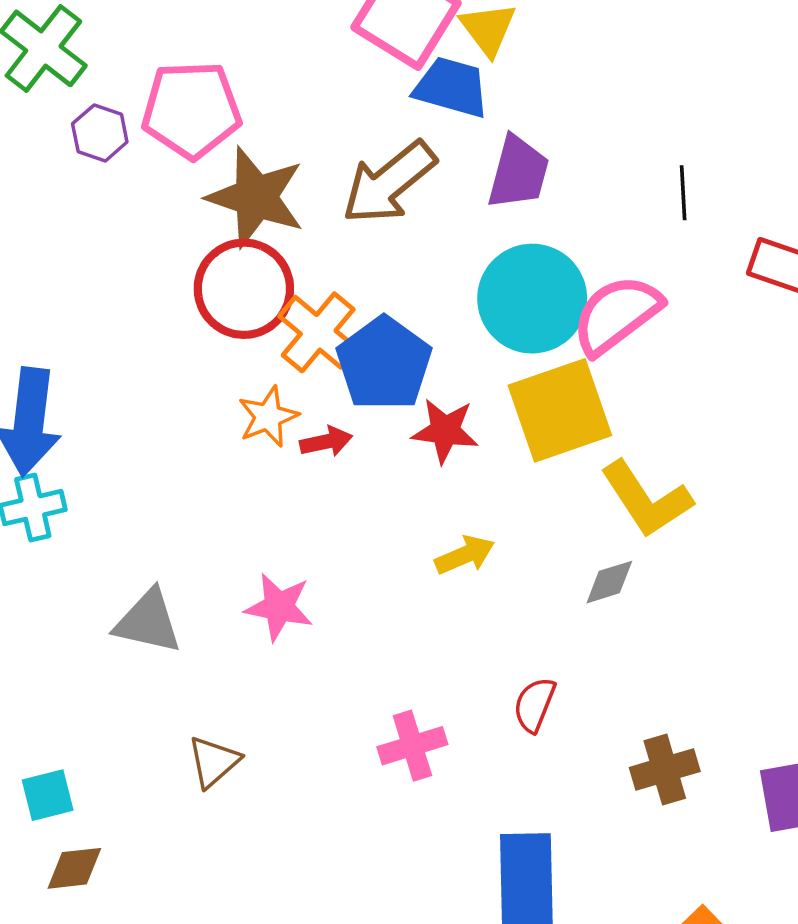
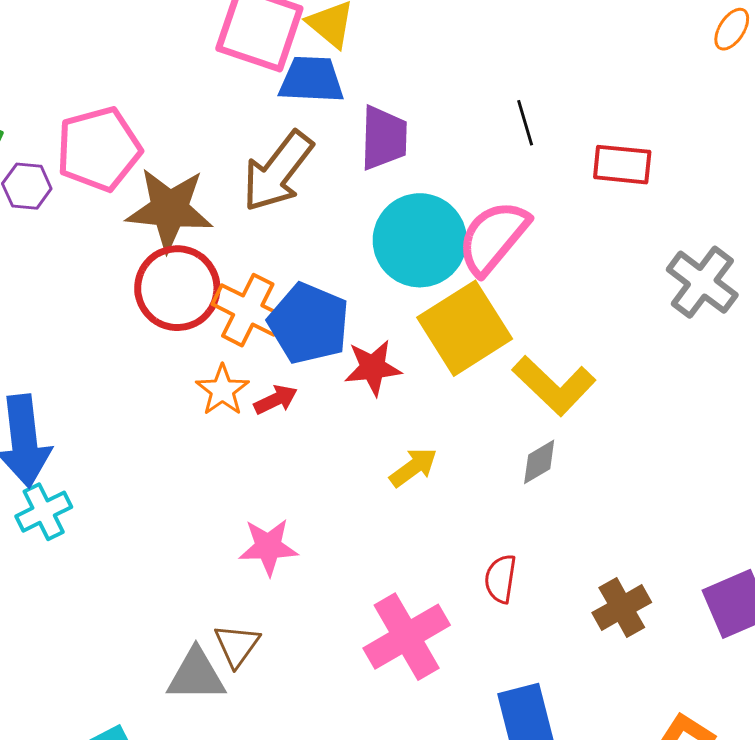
gray triangle: (148, 622) -> (196, 675), moved
pink cross: (412, 746) -> (407, 637), size x1.5
brown triangle: (214, 762) -> (237, 645), moved

